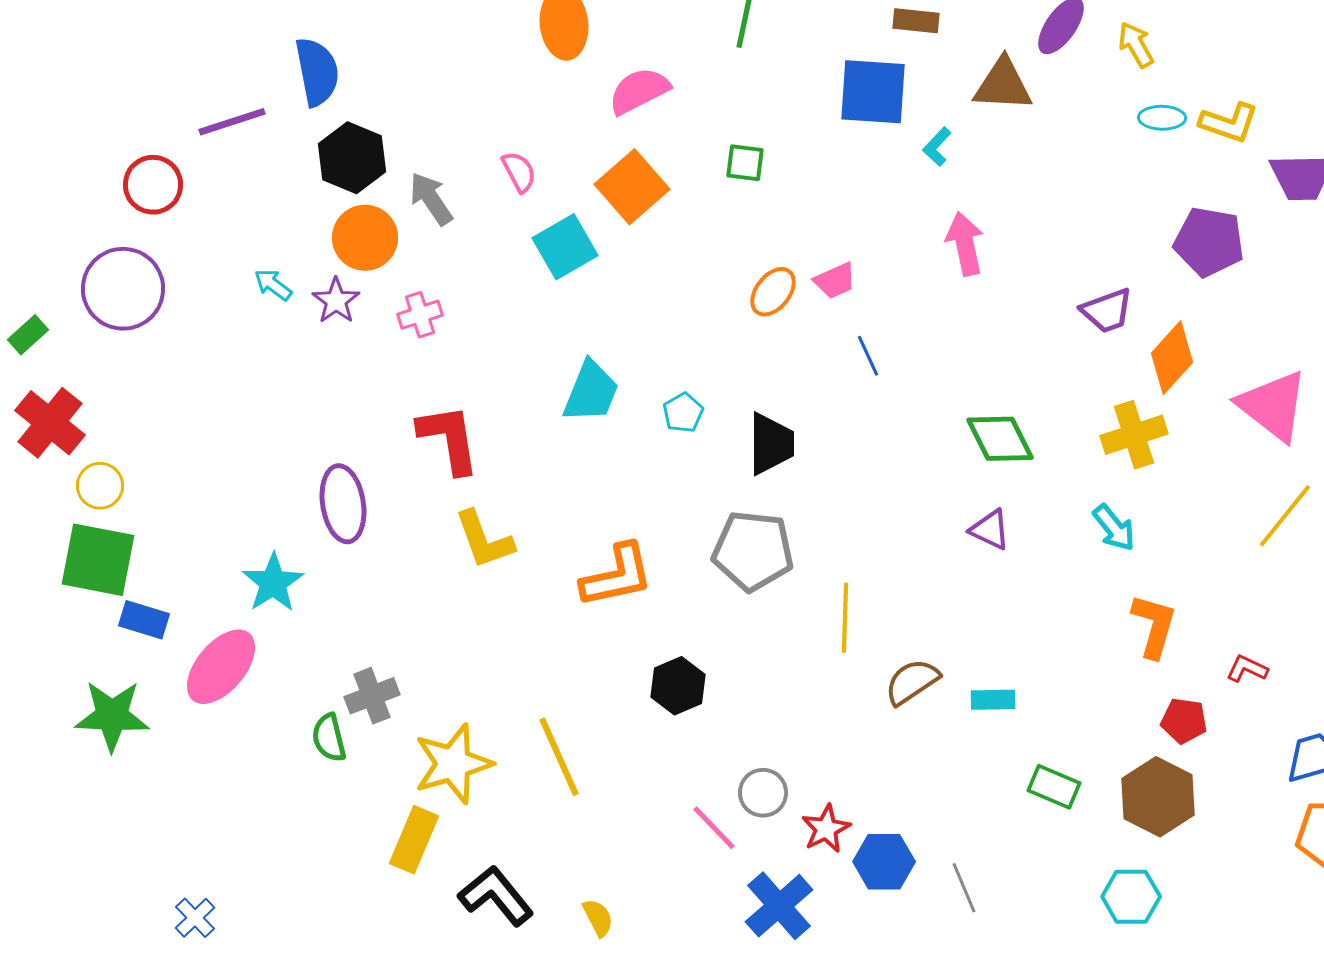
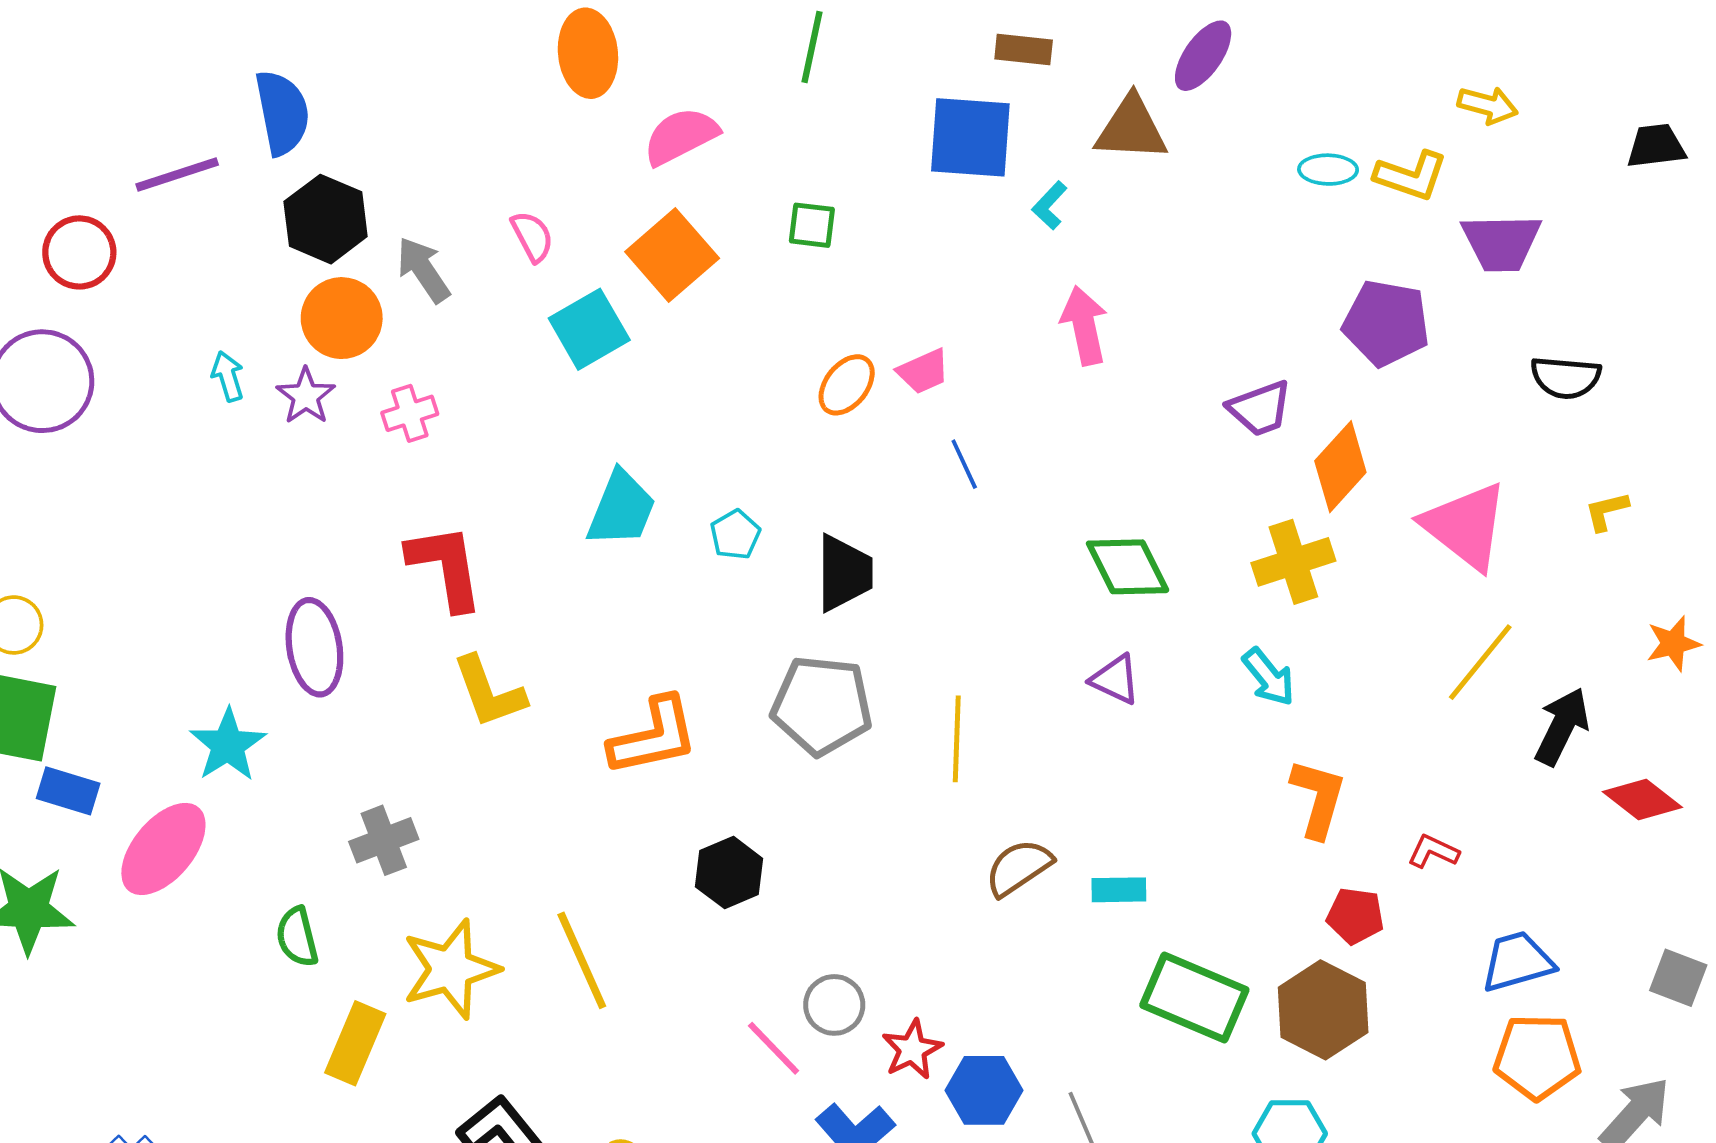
yellow arrow: (1136, 45) -> (1488, 105), moved, turned 135
cyan arrow: (273, 285) -> (228, 376), turned 36
yellow line: (845, 618) -> (957, 739), moved
gray cross: (372, 696) -> (384, 840), moved
green rectangle: (1054, 787) -> (1194, 998), size x1.6
yellow rectangle: (414, 840) -> (355, 1043), moved

